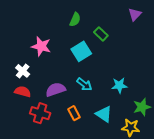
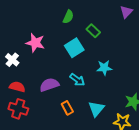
white cross: (23, 71) -> (12, 60), moved
cyan star: (119, 85) -> (104, 68), moved
red cross: (40, 113) -> (18, 109), moved
cyan triangle: (104, 114) -> (96, 109), turned 36

